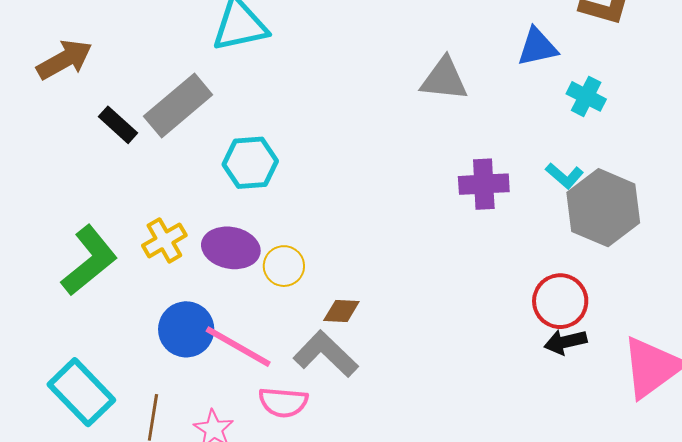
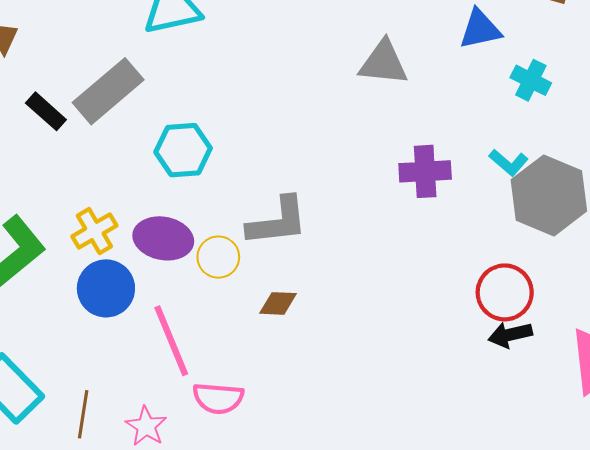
blue circle: (186, 329) -> (106, 288), moved
pink line: (238, 347) -> (171, 341), turned 38
gray L-shape: (326, 354) -> (277, 221), moved, turned 130

